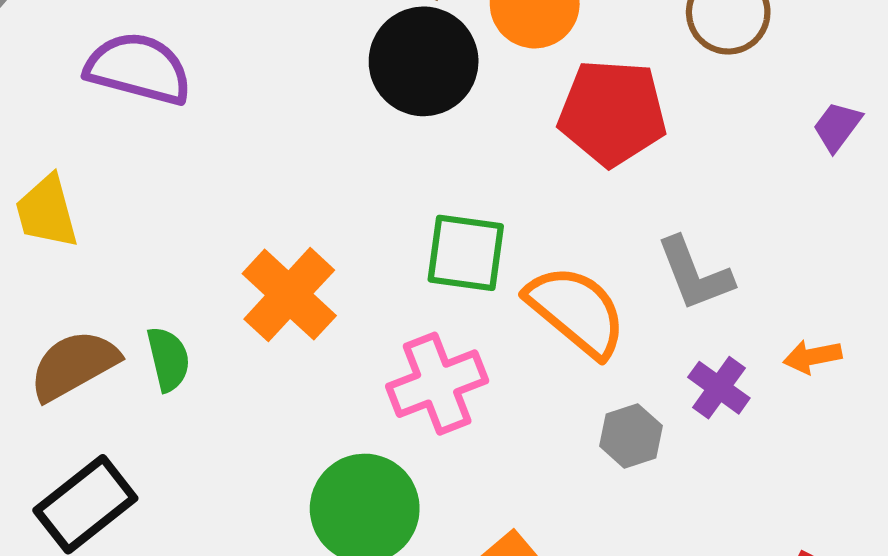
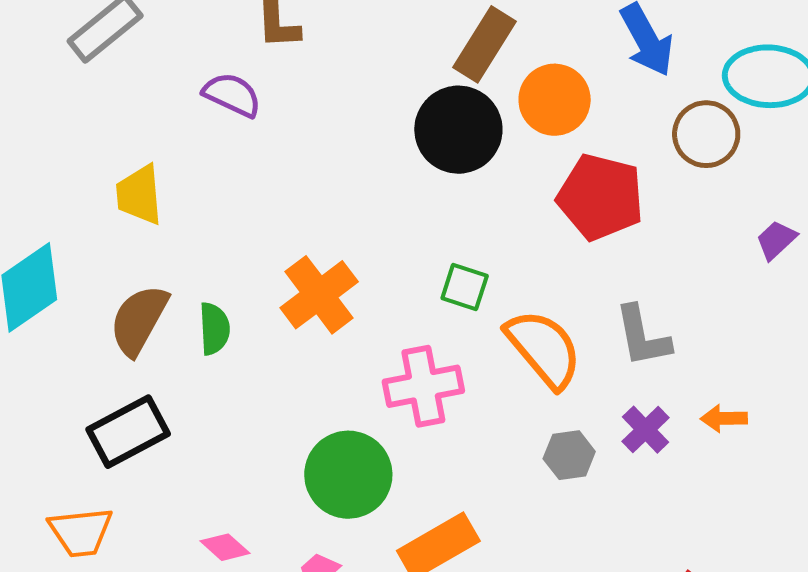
purple semicircle: (138, 69) -> (232, 95), size x0.7
green square: (466, 253) -> (465, 287), size x0.7
brown semicircle: (74, 365) -> (139, 320), turned -42

